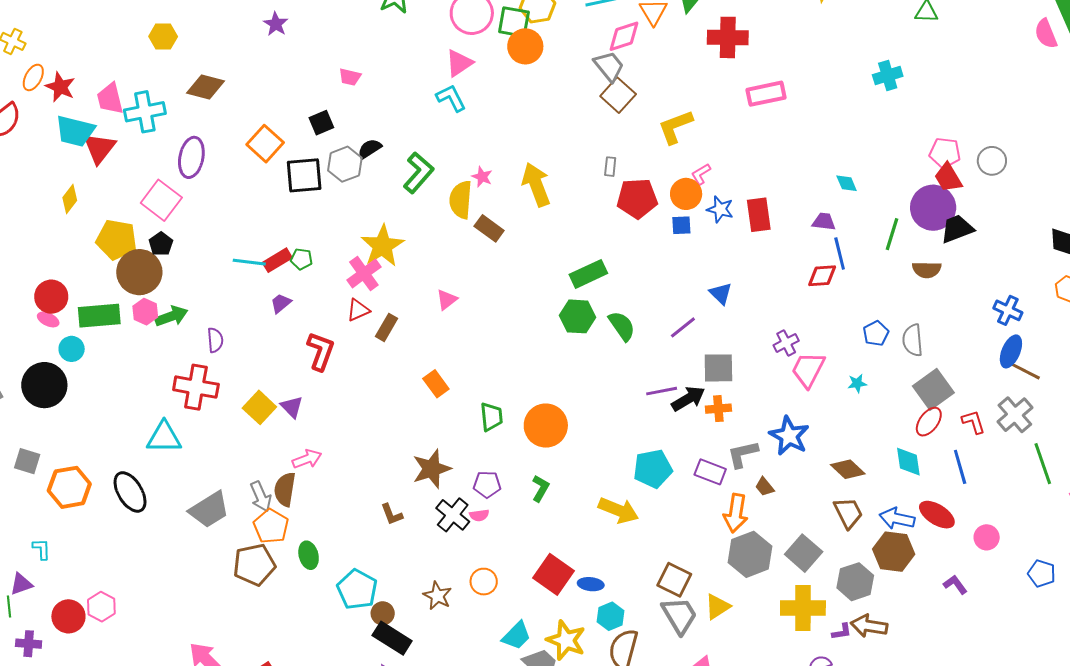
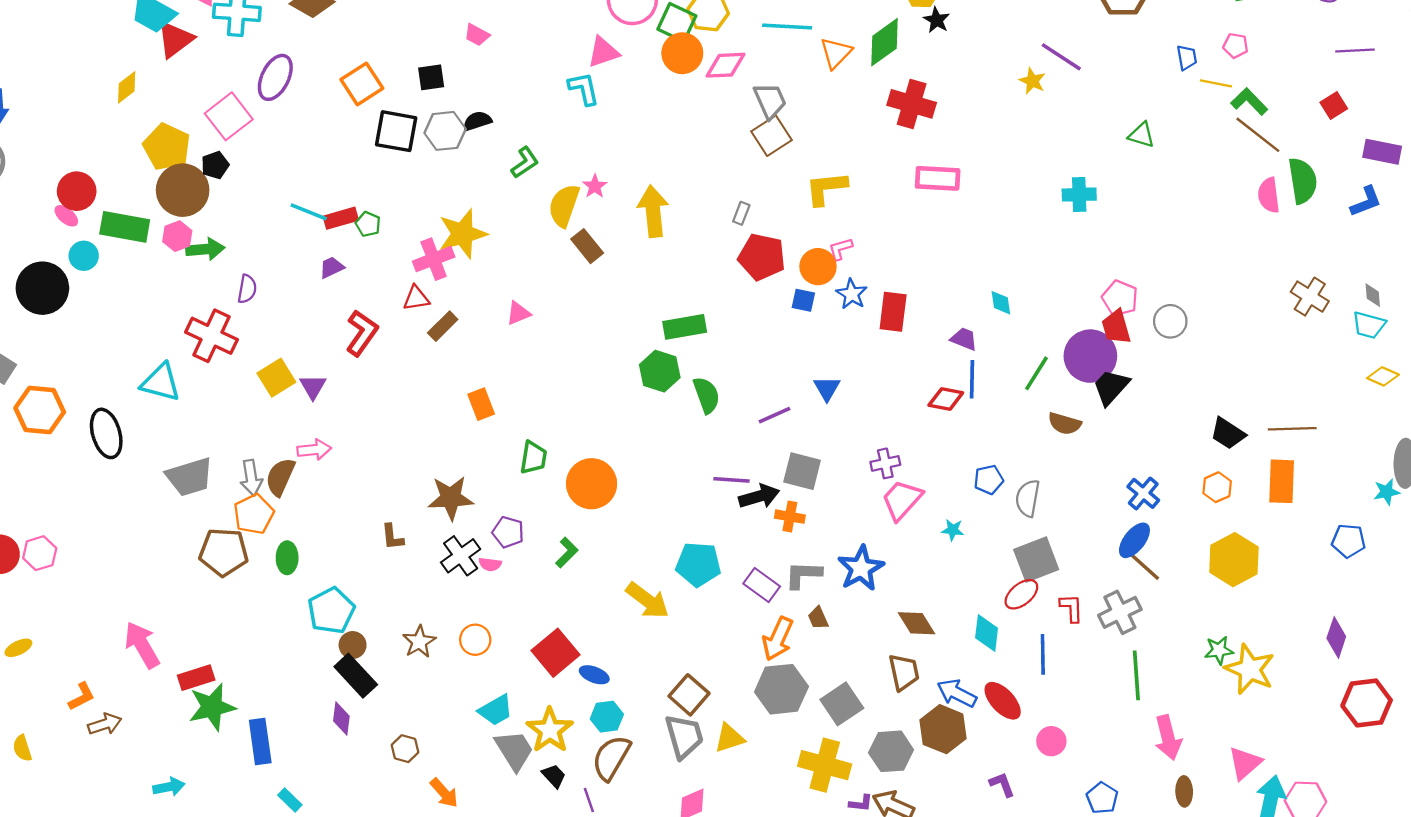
pink diamond: (624, 36) -> (725, 65), moved
green L-shape: (418, 173) -> (525, 162), size x0.7
black trapezoid: (957, 229) -> (1111, 387), turned -42

